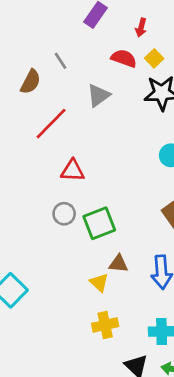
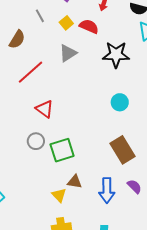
yellow square: (154, 58) -> (66, 23), moved
gray line: (60, 61) -> (40, 16), moved
red triangle: (73, 171) -> (45, 109), turned 30

